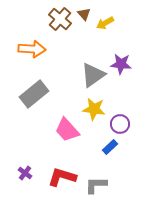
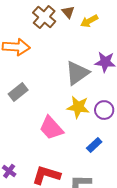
gray rectangle: (34, 94) -> (18, 92), size x0.7
purple circle: (120, 124) -> (104, 110), moved

